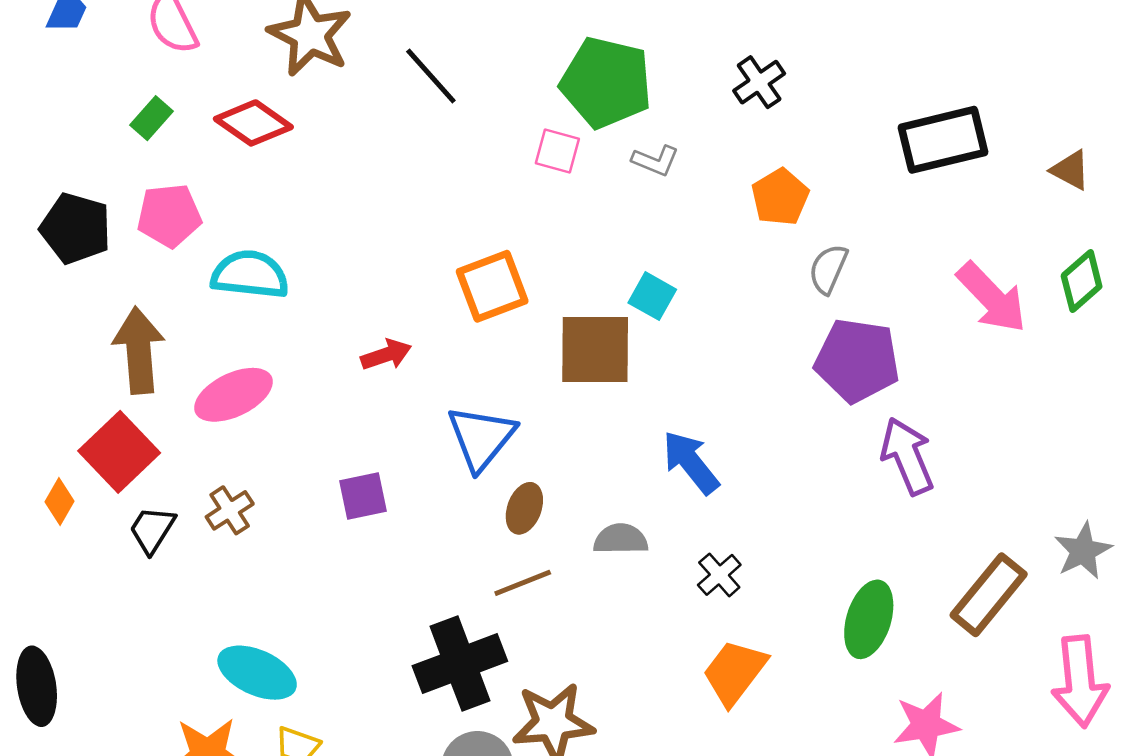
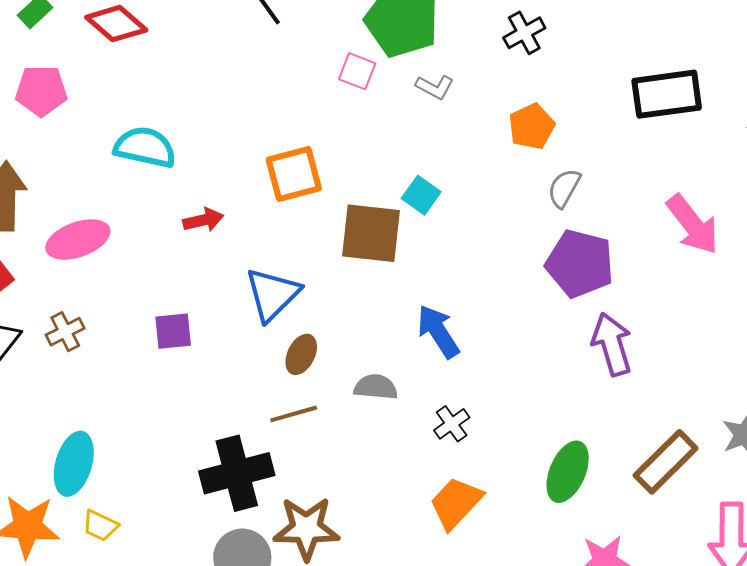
cyan semicircle: (250, 275) -> (145, 147), moved
cyan ellipse: (257, 673) -> (74, 464), turned 76

